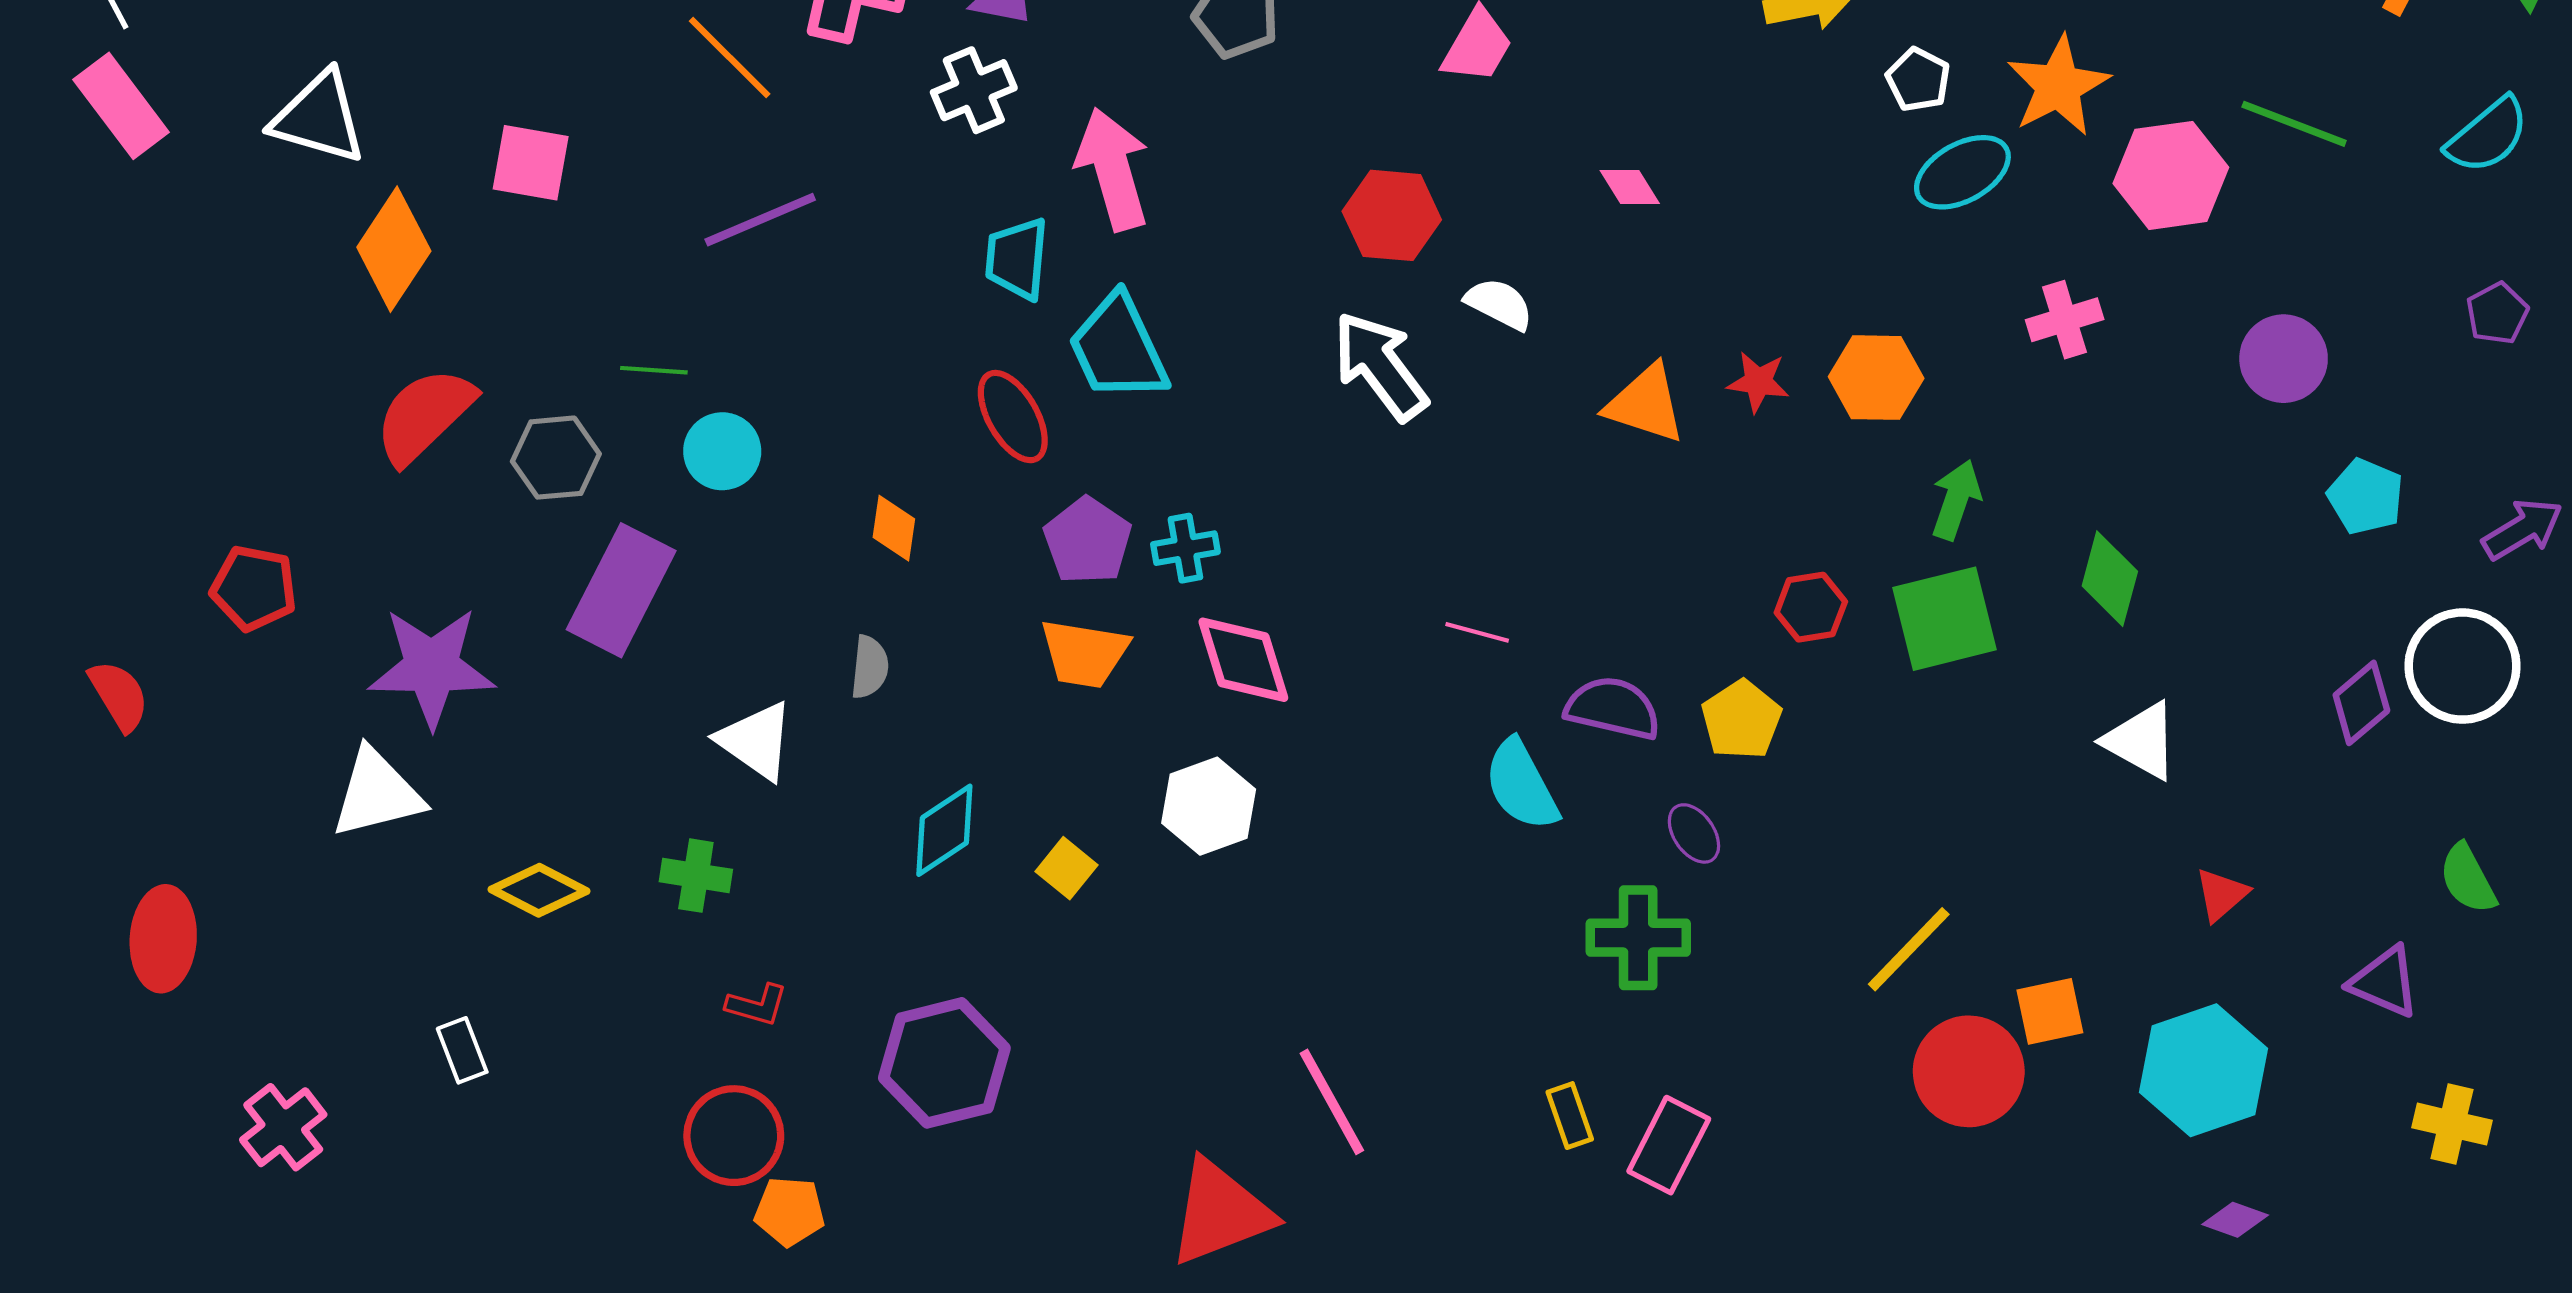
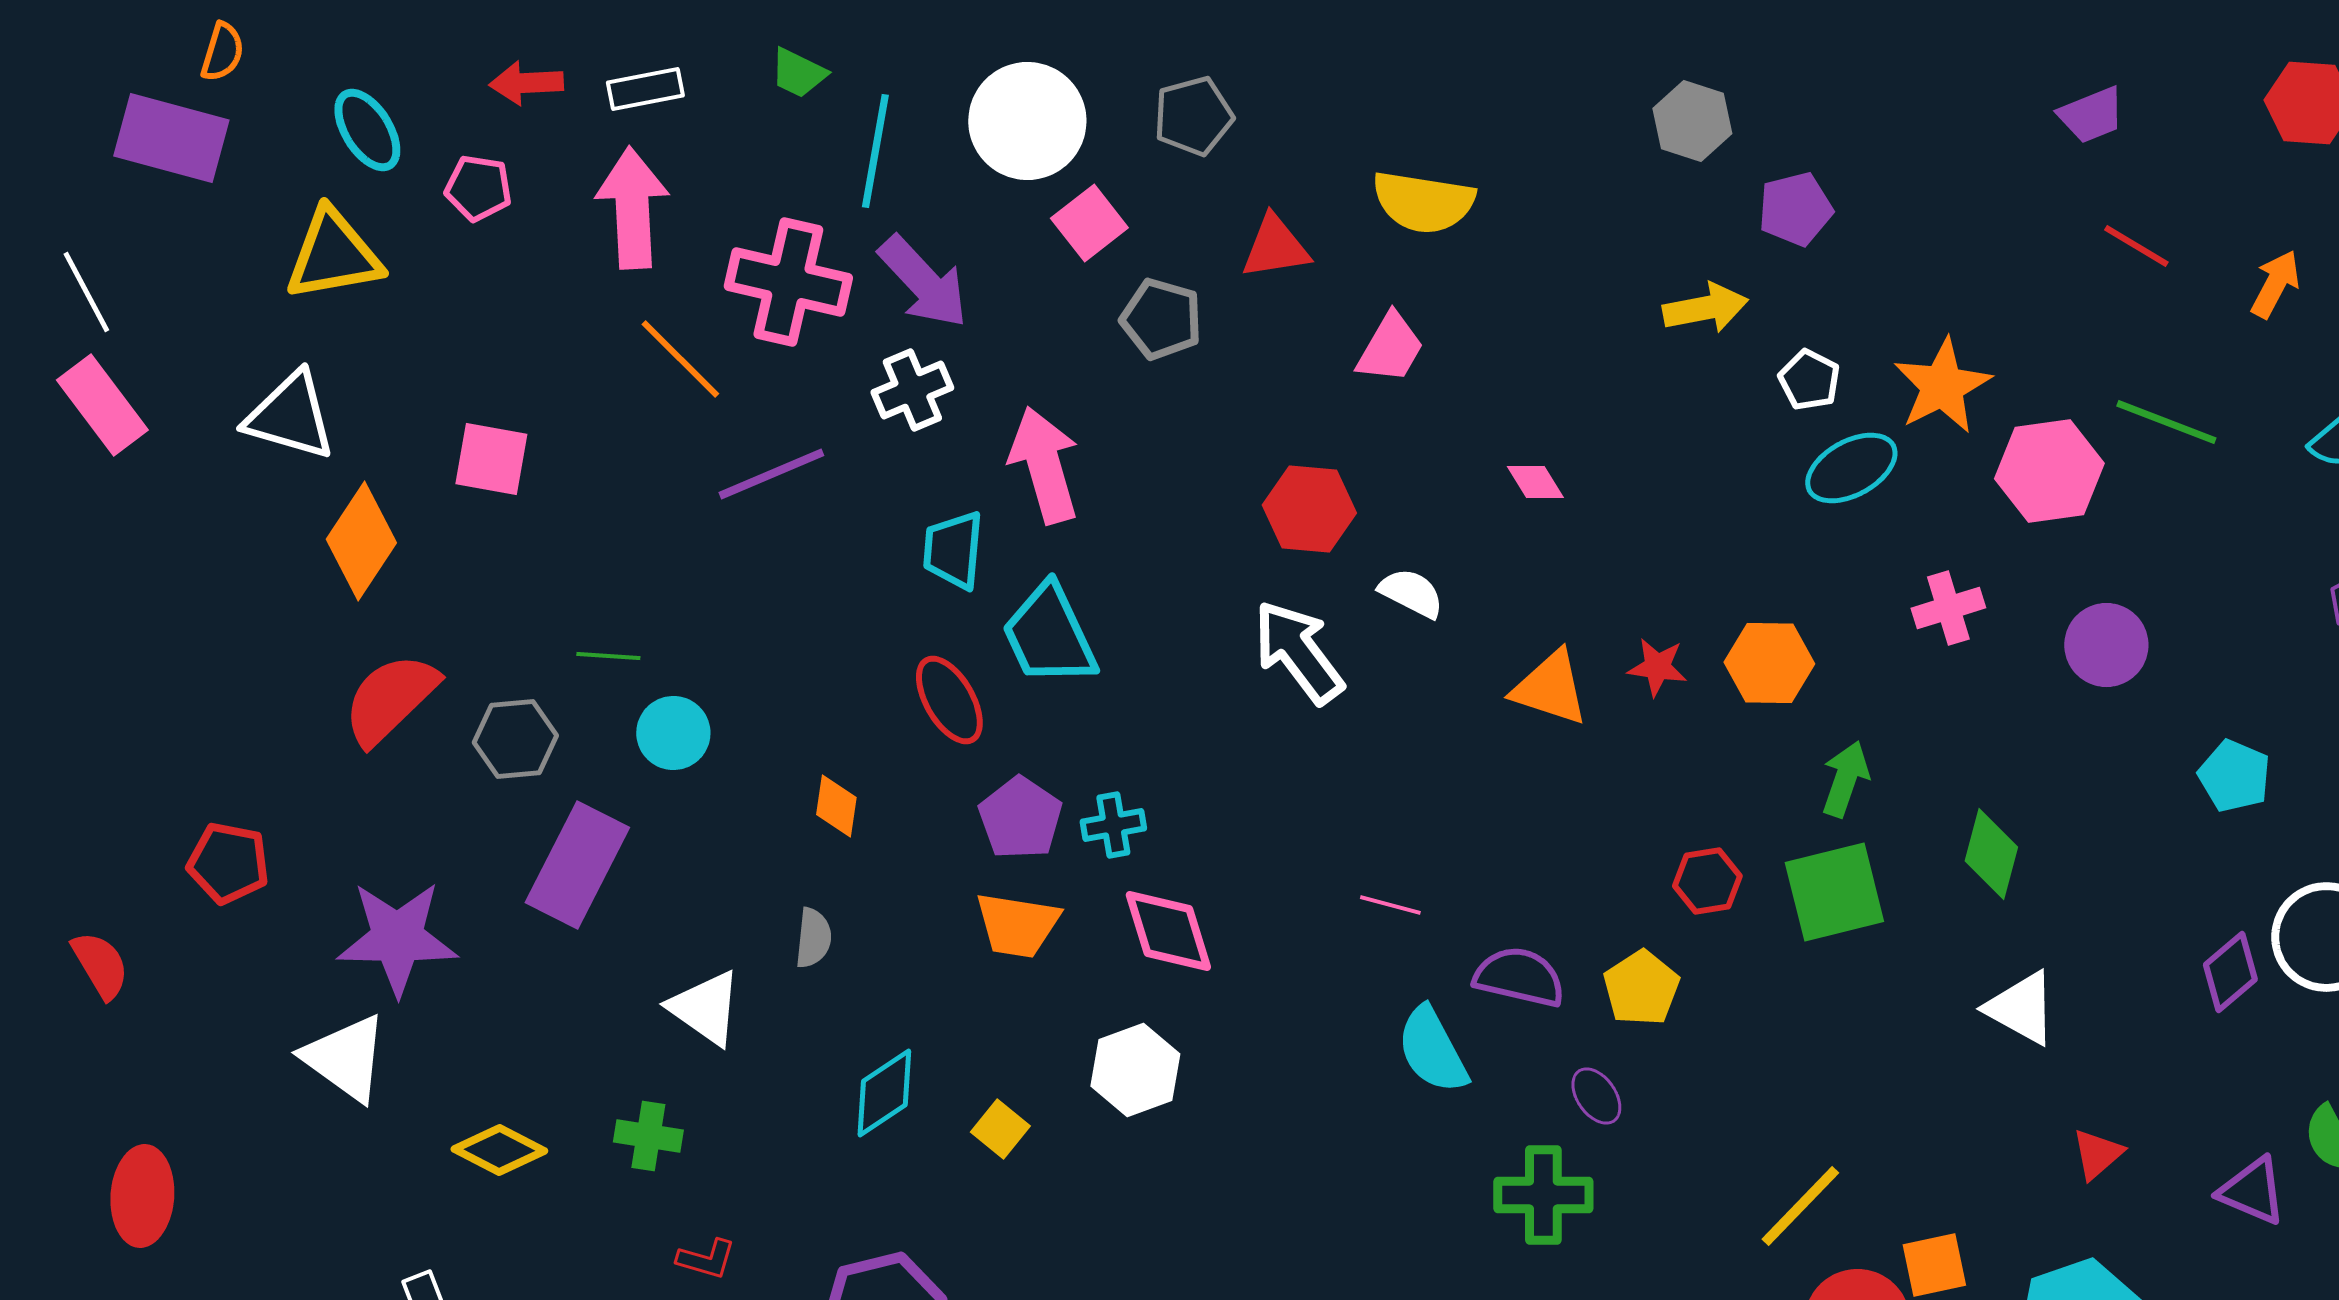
purple line: (760, 220) -> (771, 474), moved
purple circle: (2284, 359) -> (2106, 645), moved
white triangle: (377, 793) -> (345, 1058), turned 50
purple triangle: (2385, 982) -> (2252, 1191), moved

